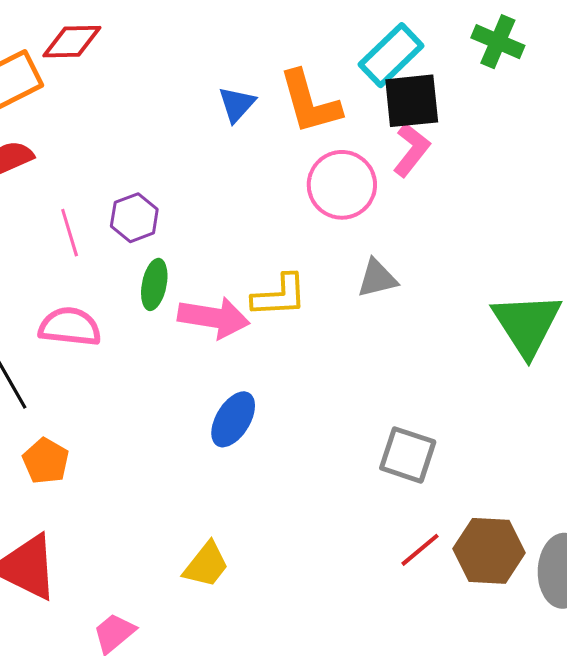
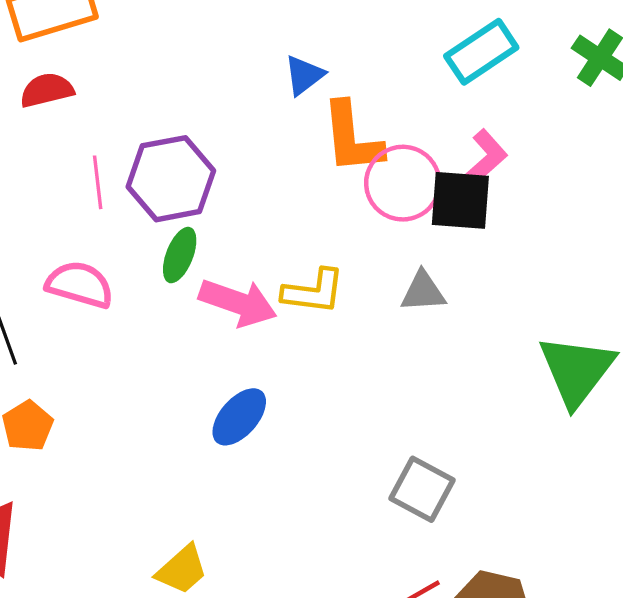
black square: (412, 101) -> (460, 200), moved
orange L-shape: (310, 102) -> (352, 138), moved
purple hexagon: (134, 218) -> (171, 179), size x1.6

